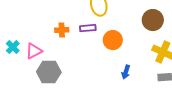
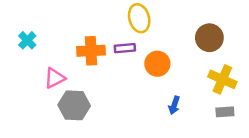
orange cross: (62, 30) -> (91, 51), size x1.5
cyan cross: (13, 47) -> (27, 40), moved

